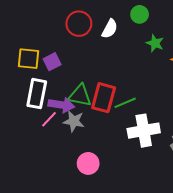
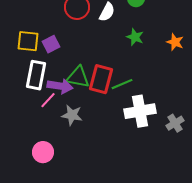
green star: (155, 43) -> (135, 37), moved
gray star: (74, 121) -> (72, 115), moved
pink circle: (88, 163) -> (43, 152), moved

